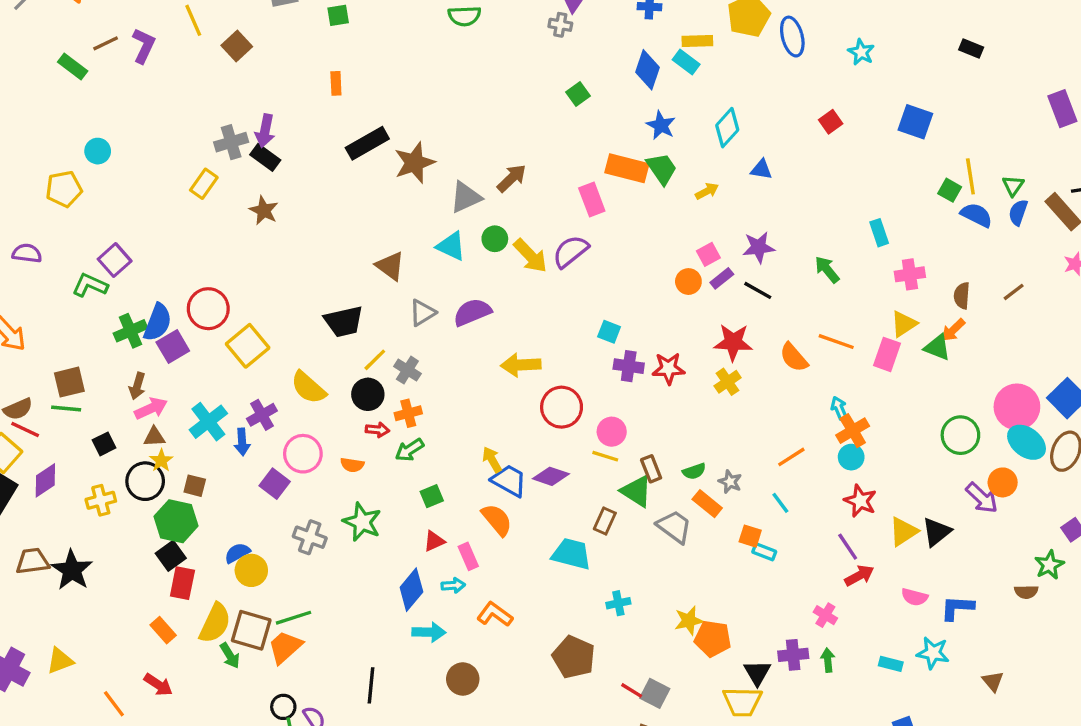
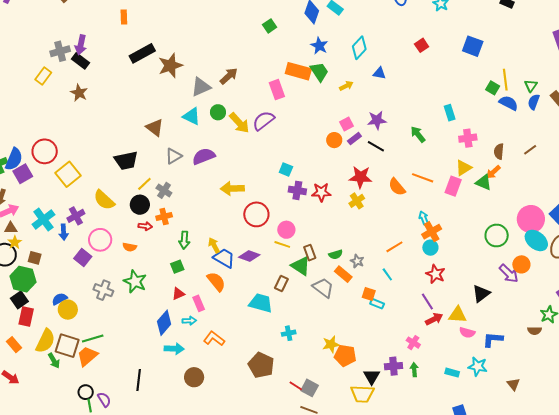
green arrow: (409, 450) -> (184, 240), moved, turned -54
yellow triangle: (903, 532) -> (457, 315), moved, turned 36

